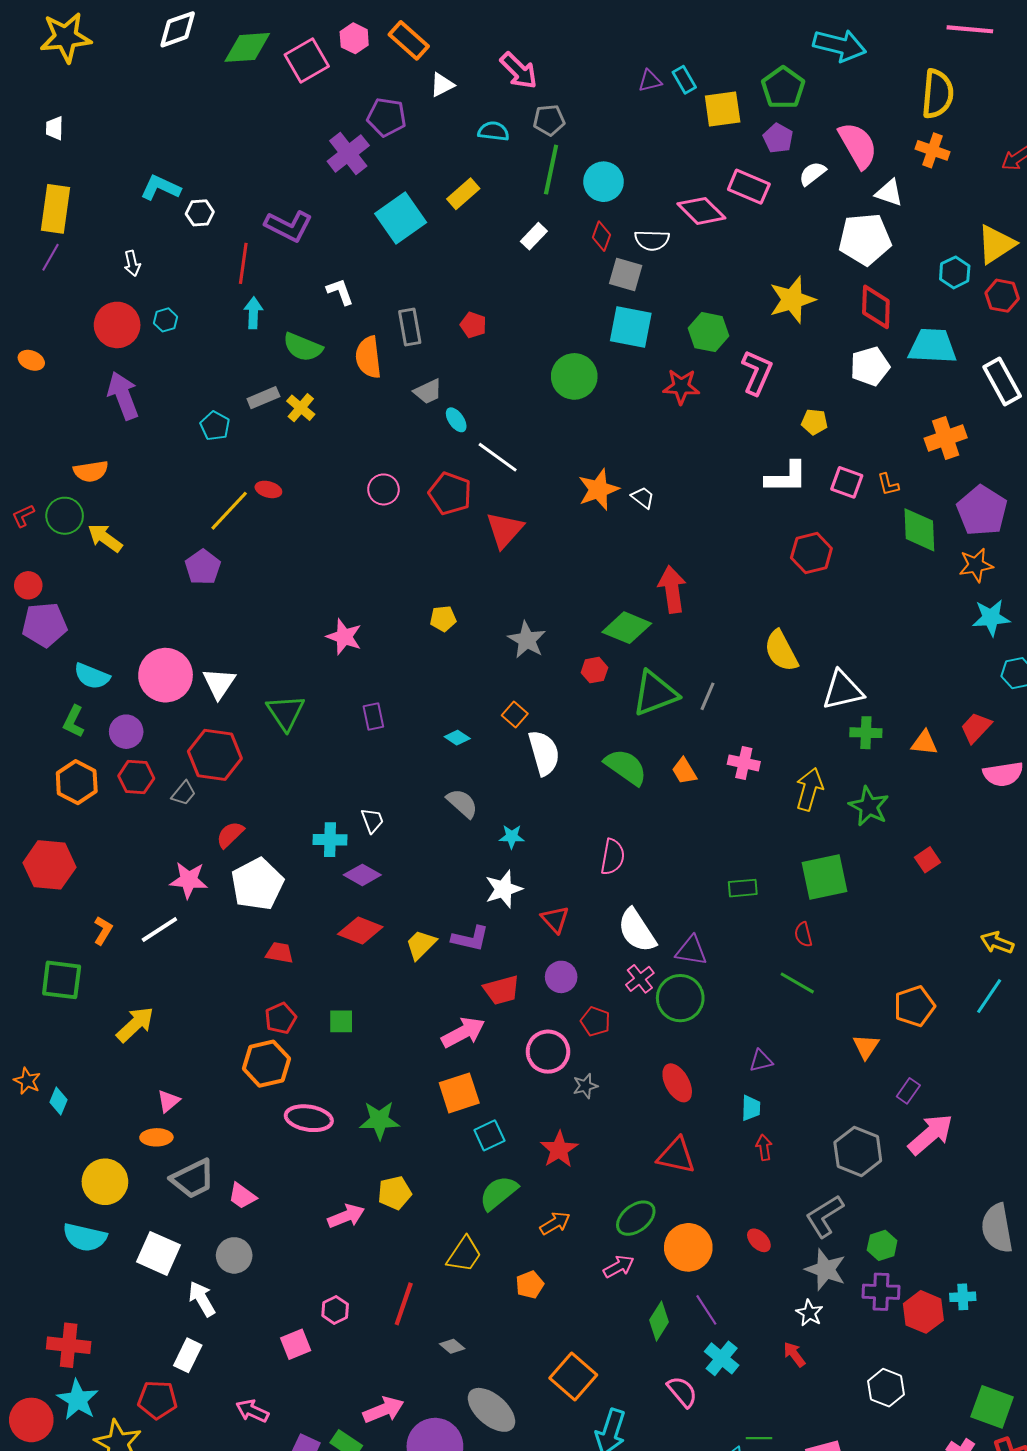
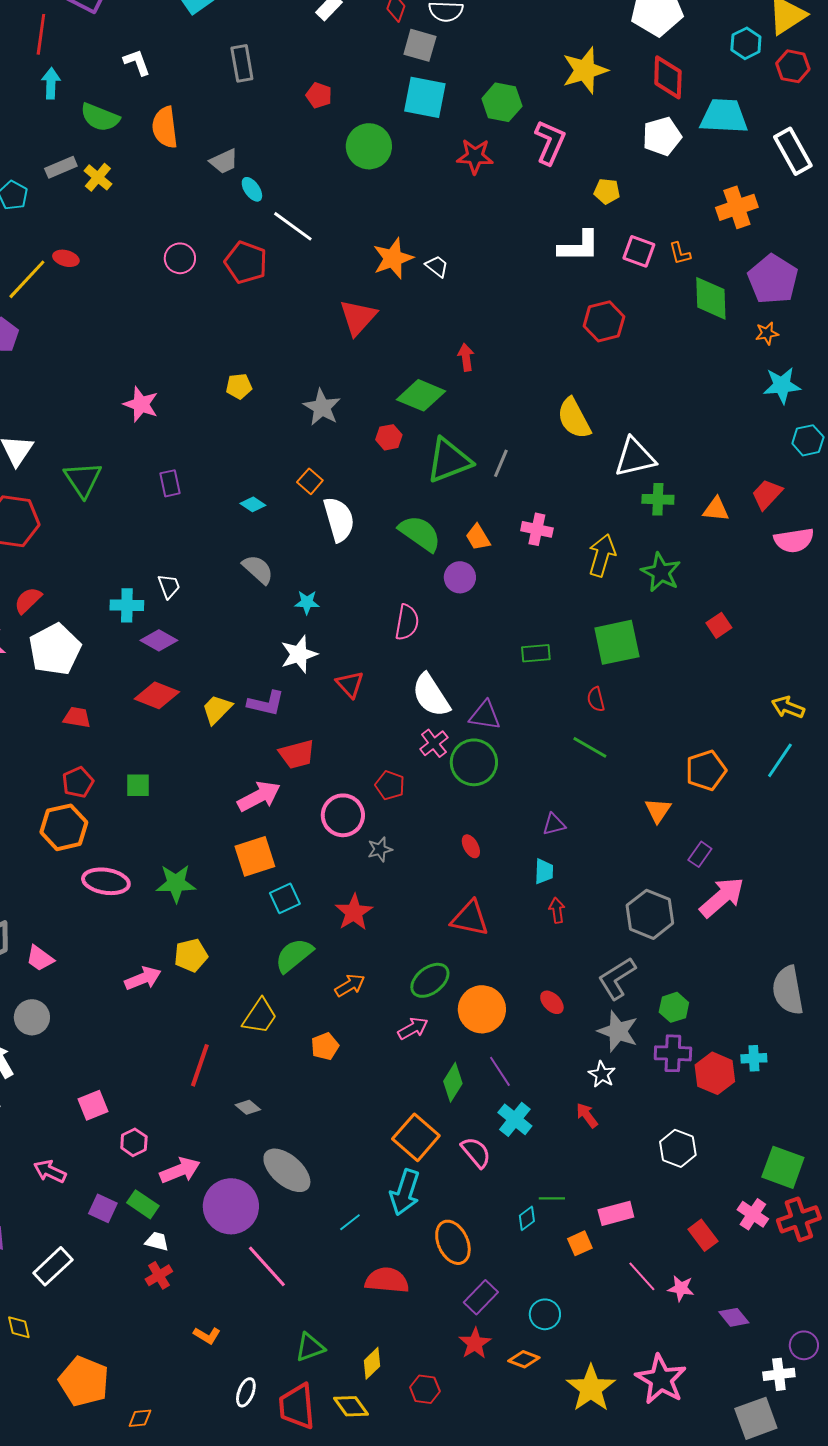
red pentagon: (473, 325) -> (319, 95), moved
gray rectangle: (410, 327) -> (242, 63), moved
red triangle: (505, 530) -> (358, 317), moved
orange star: (976, 565) -> (767, 333), size x0.7
red arrow: (672, 589) -> (466, 357), size x0.6
purple circle: (561, 977) -> (460, 577), moved
red ellipse: (677, 1083) -> (471, 846), size x0.6
pink hexagon: (335, 1310) -> (134, 1142), moved
orange square: (573, 1377) -> (416, 1137), moved

